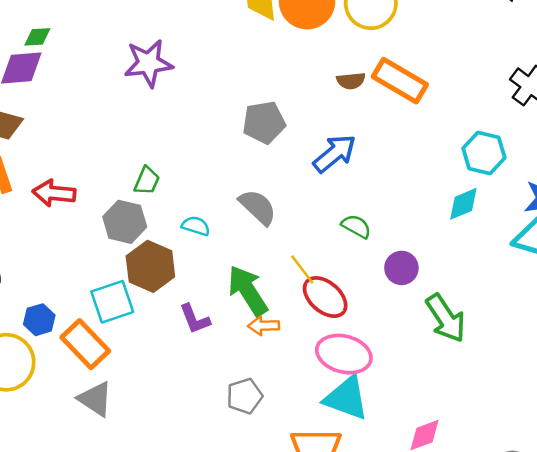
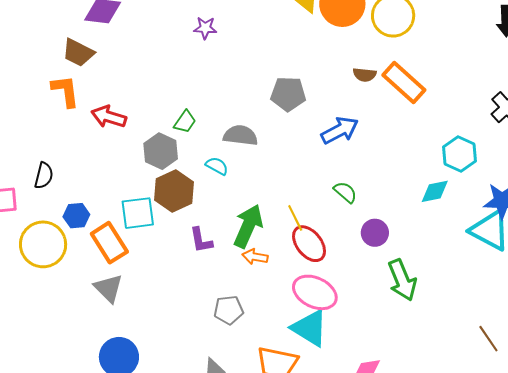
purple star: (148, 63) -> (205, 28), size x0.6
gray semicircle: (258, 207) -> (240, 135), moved, turned -48
green arrow: (248, 291) -> (248, 226), turned 45

